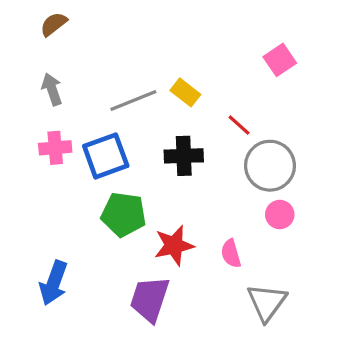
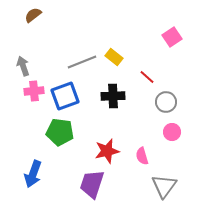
gray arrow: (52, 89) -> (23, 66), moved
gray circle: (270, 166) -> (166, 102), size x0.7
green pentagon: (124, 214) -> (60, 132), moved

